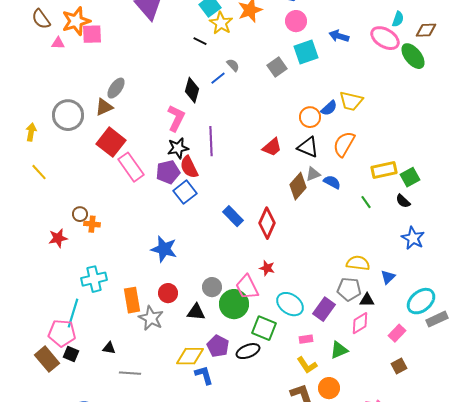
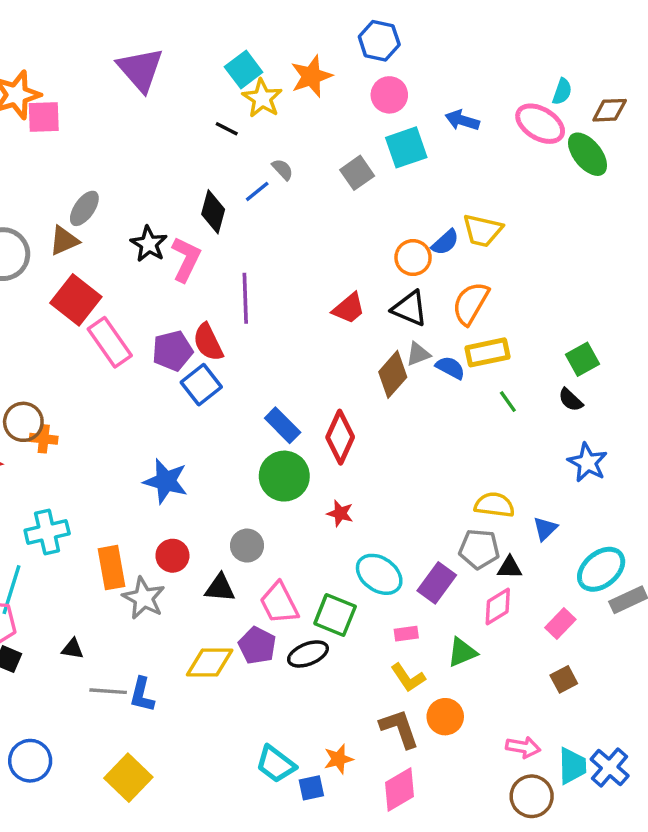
black star: (178, 148) -> (149, 244), moved, turned -30
yellow rectangle: (384, 170) -> (488, 352), moved
brown circle: (80, 214) -> (23, 422), size x1.5
pink trapezoid: (247, 287) -> (279, 603), moved
green circle: (234, 304) -> (284, 476), moved
blue L-shape: (204, 375) -> (142, 695), moved, turned -150

